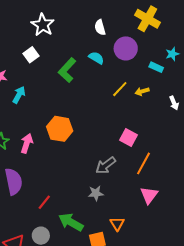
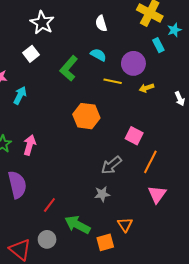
purple circle: (126, 48) -> (133, 63), moved
cyan star: (172, 54) -> (174, 30), moved
cyan rectangle: (156, 67) -> (158, 45), moved, turned 40
yellow line: (120, 89) -> (113, 81), moved, turned 60
orange hexagon: (60, 129) -> (86, 116), moved

